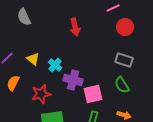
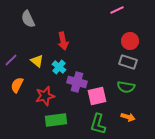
red arrow: (75, 27) -> (63, 41), moved
red circle: (125, 27) -> (130, 41), moved
green semicircle: (122, 85) -> (126, 87), turned -48

